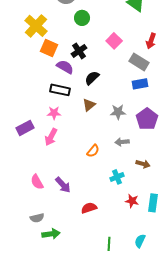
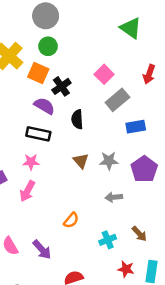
green circle: (82, 18) -> (48, 46), moved
orange square: (49, 48) -> (38, 73), moved
gray rectangle: (139, 62) -> (117, 100), moved, turned -72
black semicircle: (92, 78) -> (77, 119), turned -49
brown triangle: (89, 105) -> (81, 161), moved, turned -32
orange semicircle: (93, 151) -> (71, 220), moved
brown arrow: (143, 164) -> (139, 234), moved, turned 32

